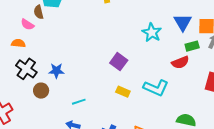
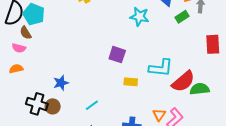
red semicircle: (180, 62) -> (183, 81), moved, size x1.4
black cross: (26, 69) -> (37, 104), moved

